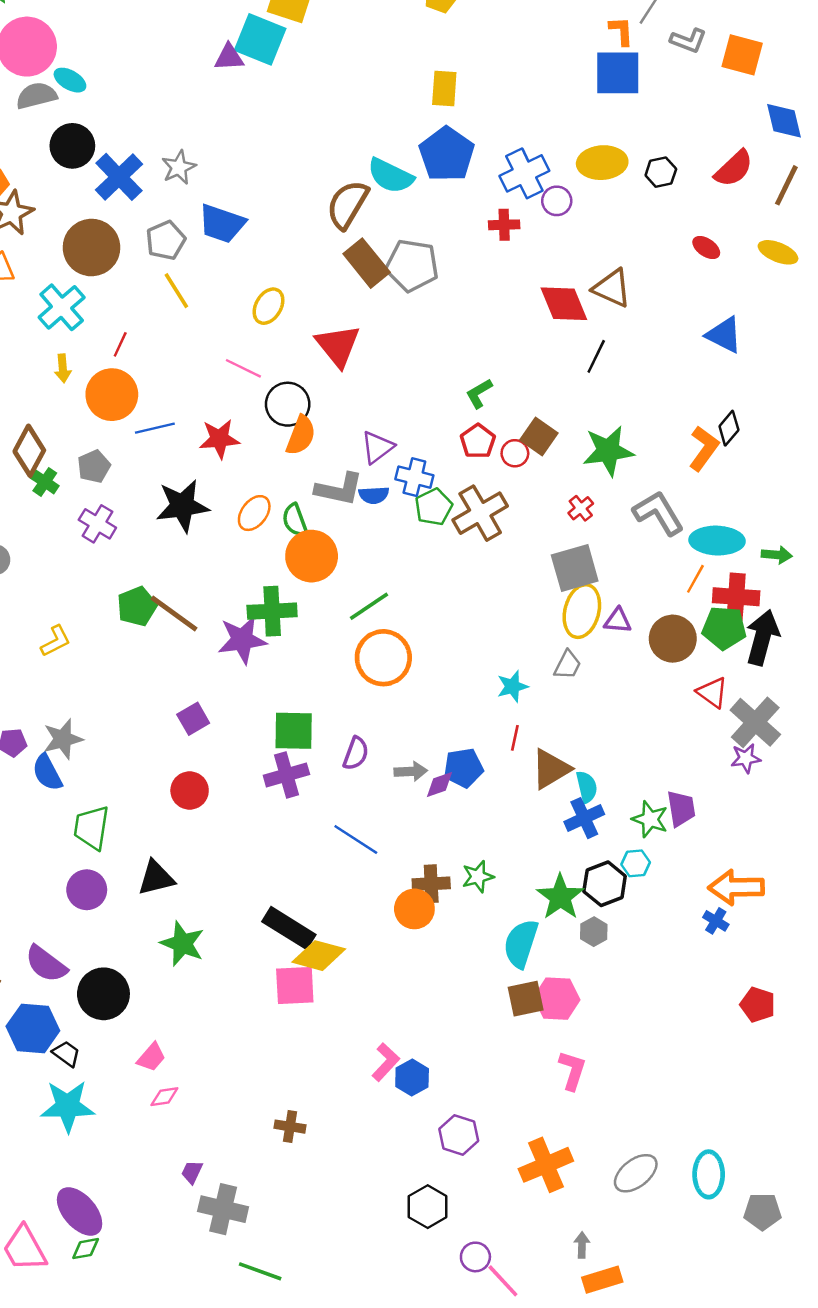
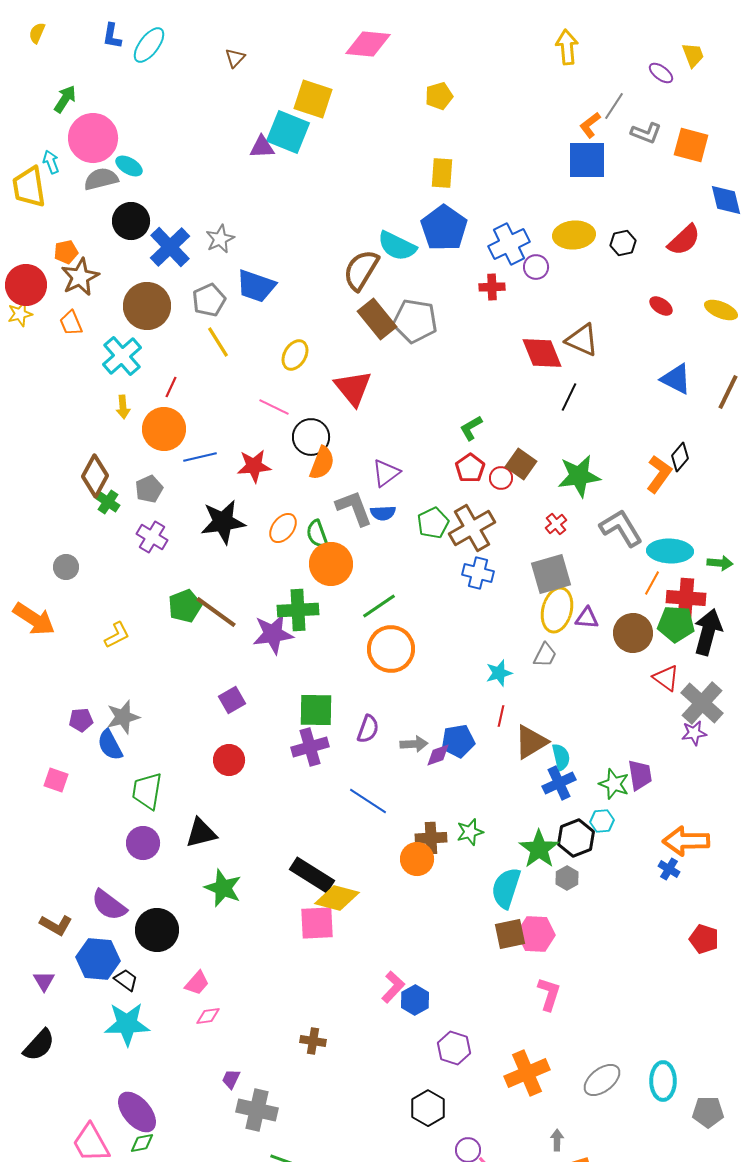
orange L-shape: (621, 31) -> (590, 125), turned -124
brown line: (786, 185) -> (728, 392), moved
blue cross: (414, 477) -> (478, 573), moved
gray L-shape: (339, 489) -> (354, 508), turned -123

